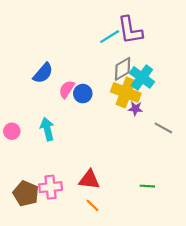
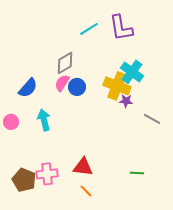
cyan line: (110, 37) -> (89, 29), moved
gray diamond: (123, 69) -> (65, 63), moved
blue semicircle: (43, 73) -> (28, 88), moved

